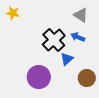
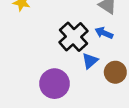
brown circle: (87, 78) -> (115, 72), moved

